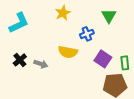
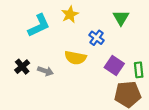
cyan L-shape: (19, 23) -> (39, 26), moved
blue cross: (87, 34) -> (97, 38), turned -32

